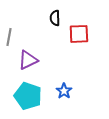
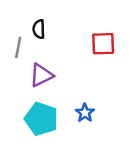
black semicircle: (55, 18) -> (39, 29), moved

